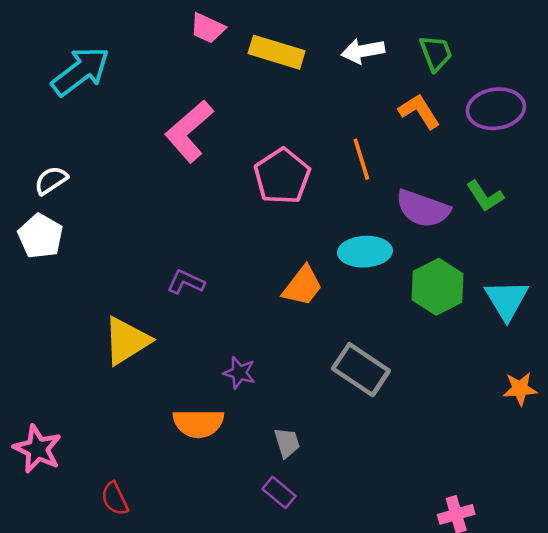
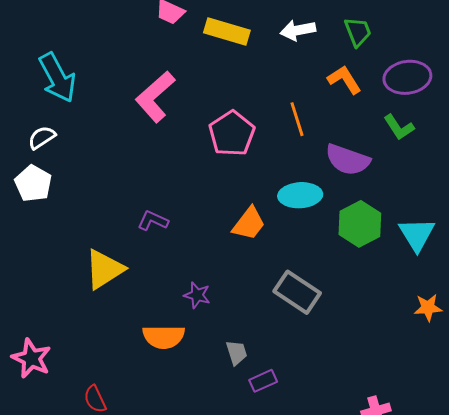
cyan arrow: (80, 71) -> (57, 78), moved, turned 99
green L-shape: (485, 196) -> (399, 127), moved
purple rectangle: (279, 492) -> (263, 381), moved, turned -64

